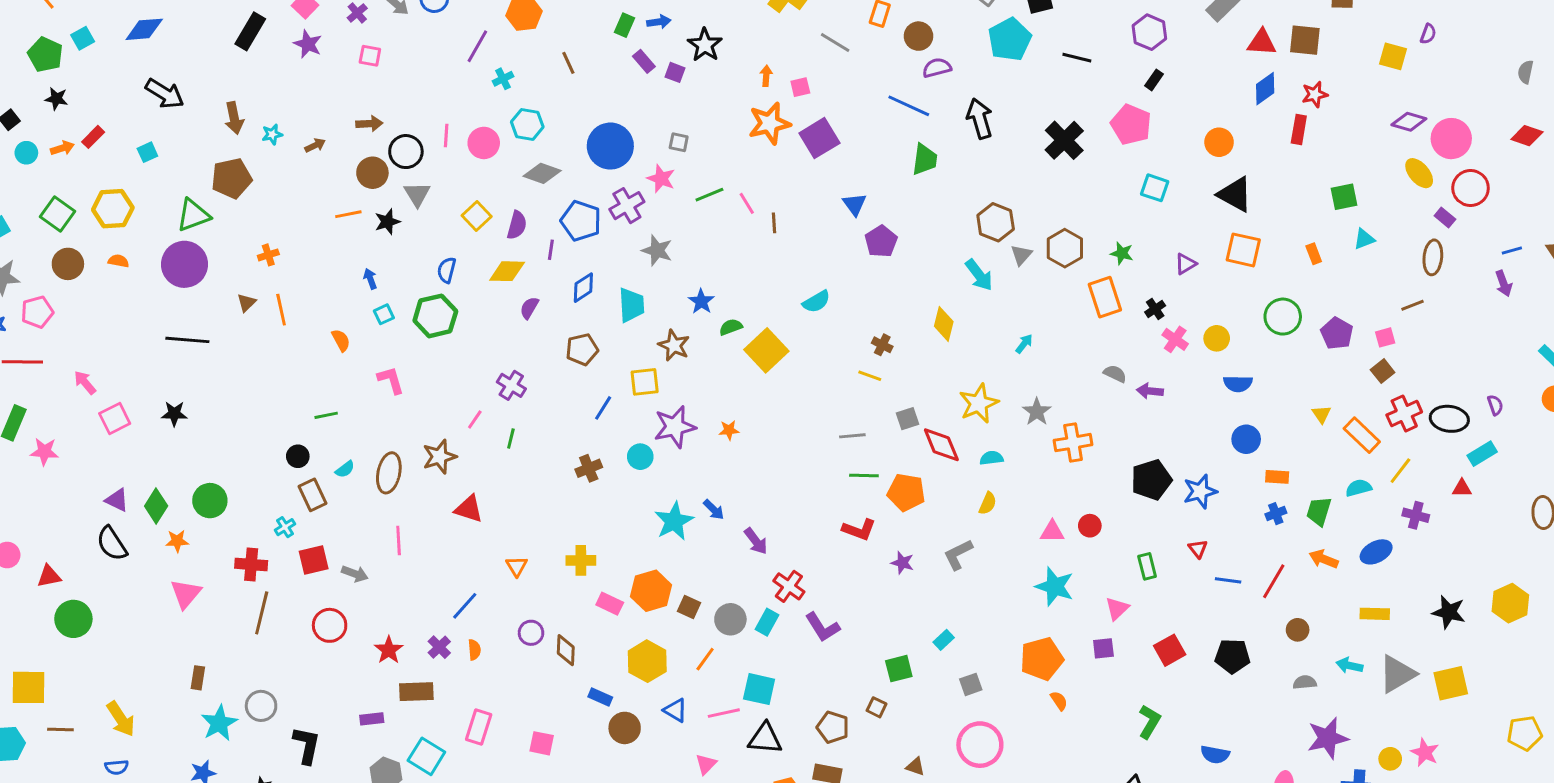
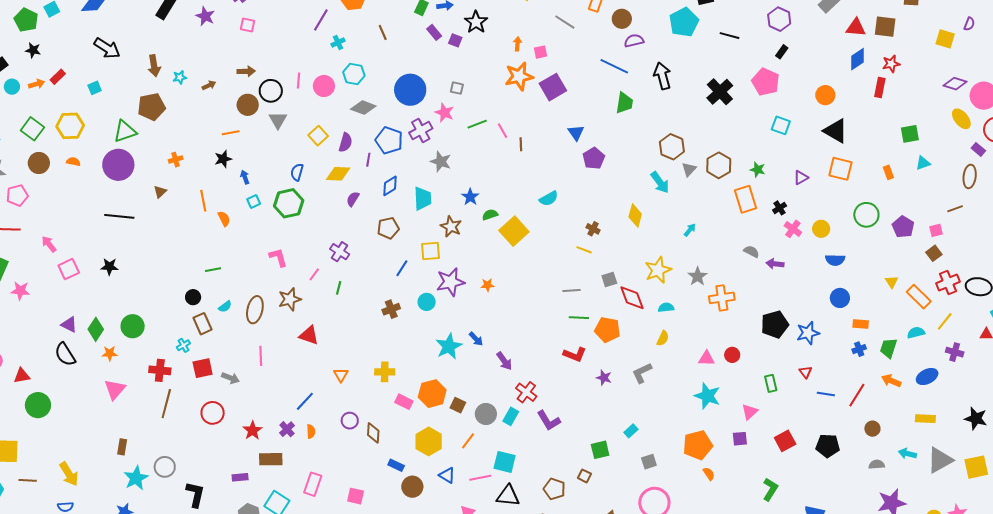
black star: (387, 222) -> (223, 159), moved
orange line: (281, 310) -> (203, 201), moved
pink L-shape: (391, 380) -> (278, 257), moved

